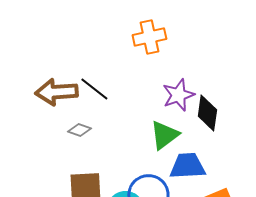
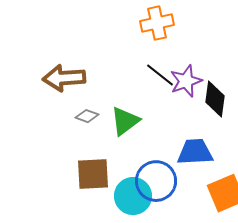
black line: (94, 89) -> (160, 75), moved
green triangle: (164, 135) -> (125, 121), moved

